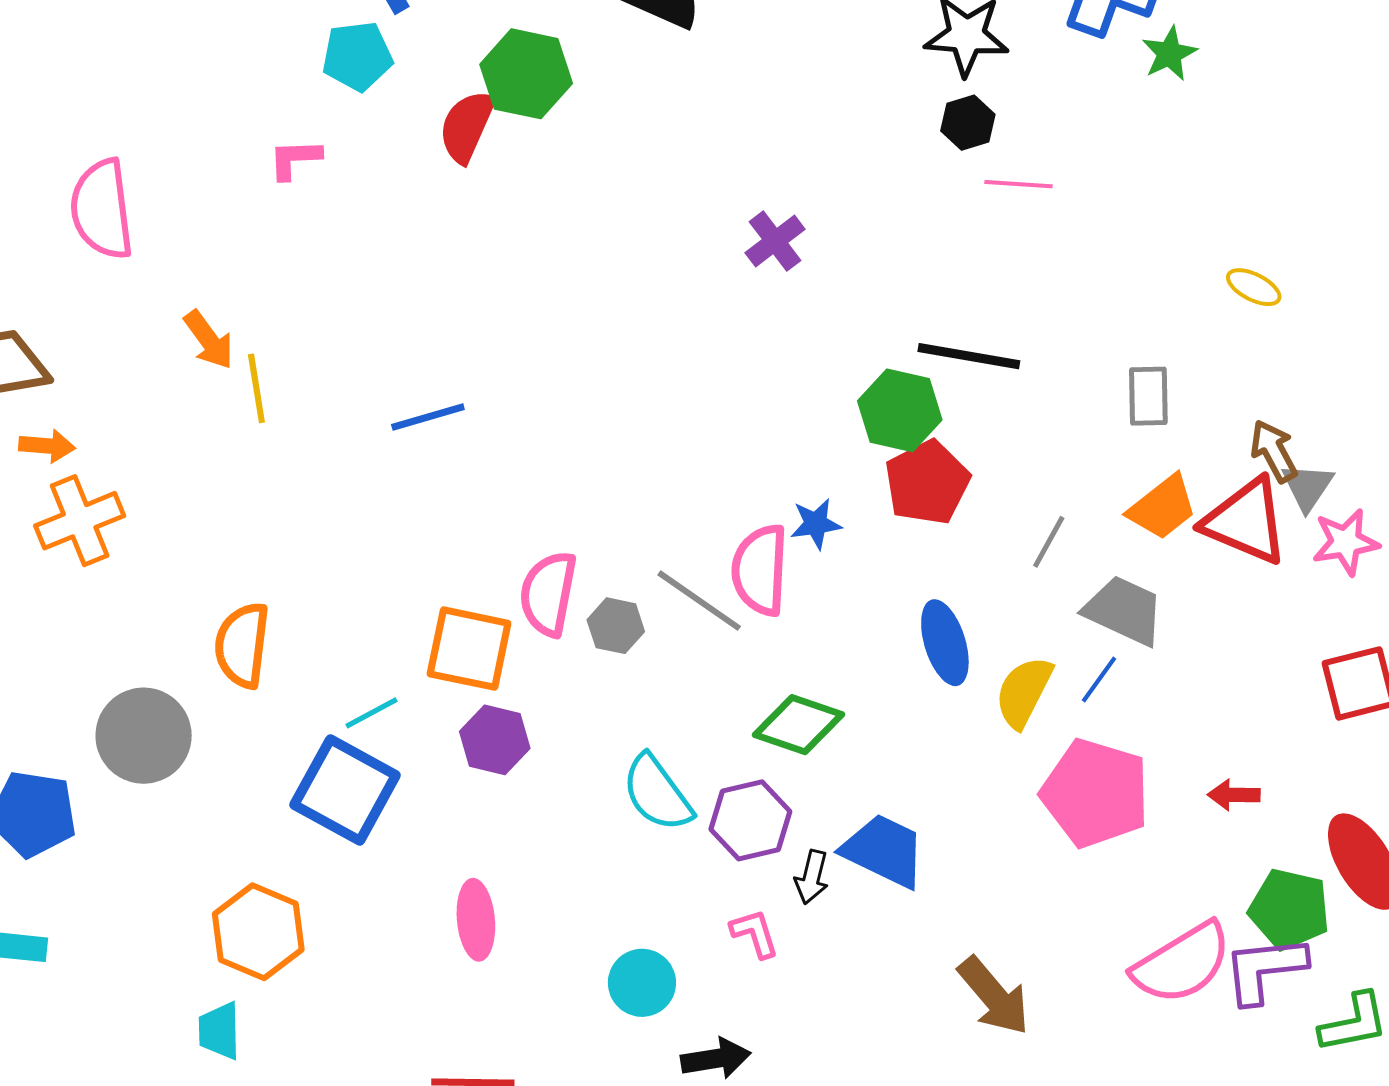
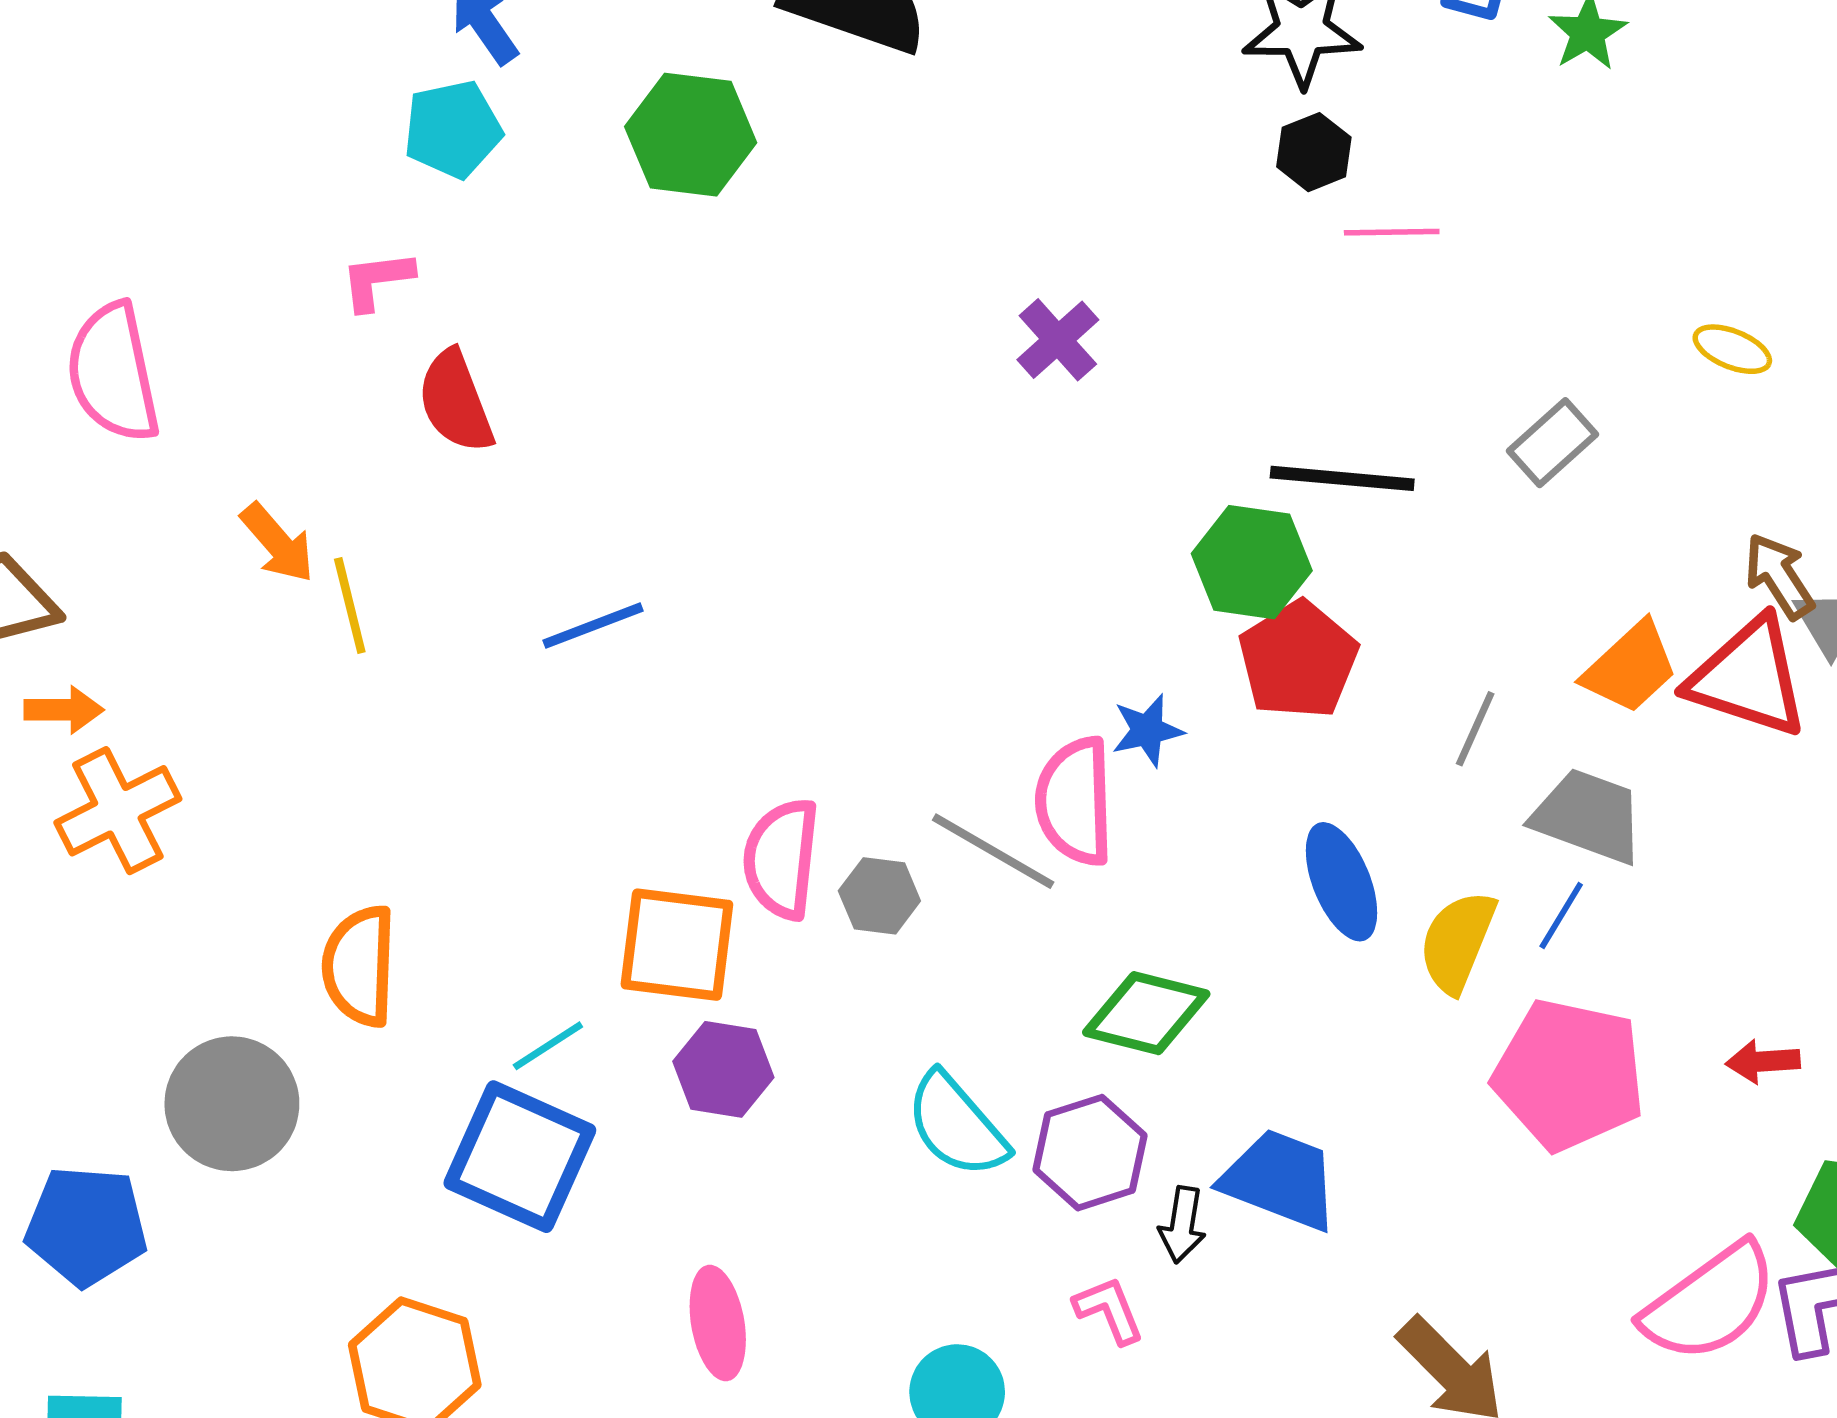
red semicircle: (467, 126) -> (456, 401), moved, turned -40
gray rectangle: (1148, 396) -> (1552, 443), moved, turned 54

